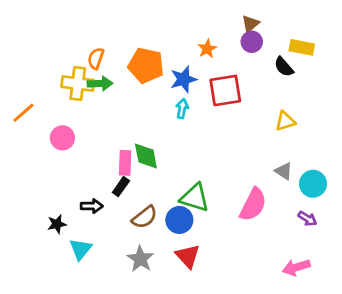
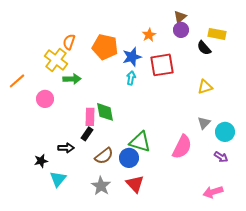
yellow cross: (78, 84) -> (56, 60), turned 30
green arrow: (100, 84) -> (72, 79), moved
gray triangle: (284, 171) -> (204, 123), turned 40

